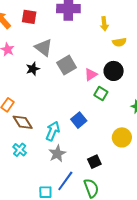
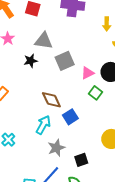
gray triangle: (44, 48) -> (44, 41), turned -36
brown diamond: (23, 122) -> (51, 100), moved
gray star: (57, 154) -> (56, 148), moved

